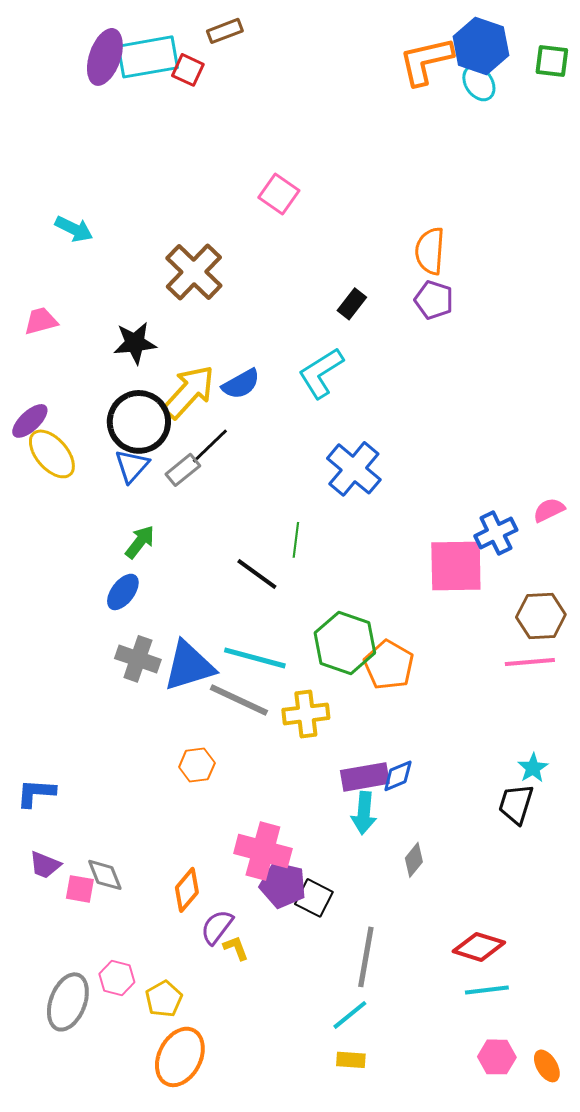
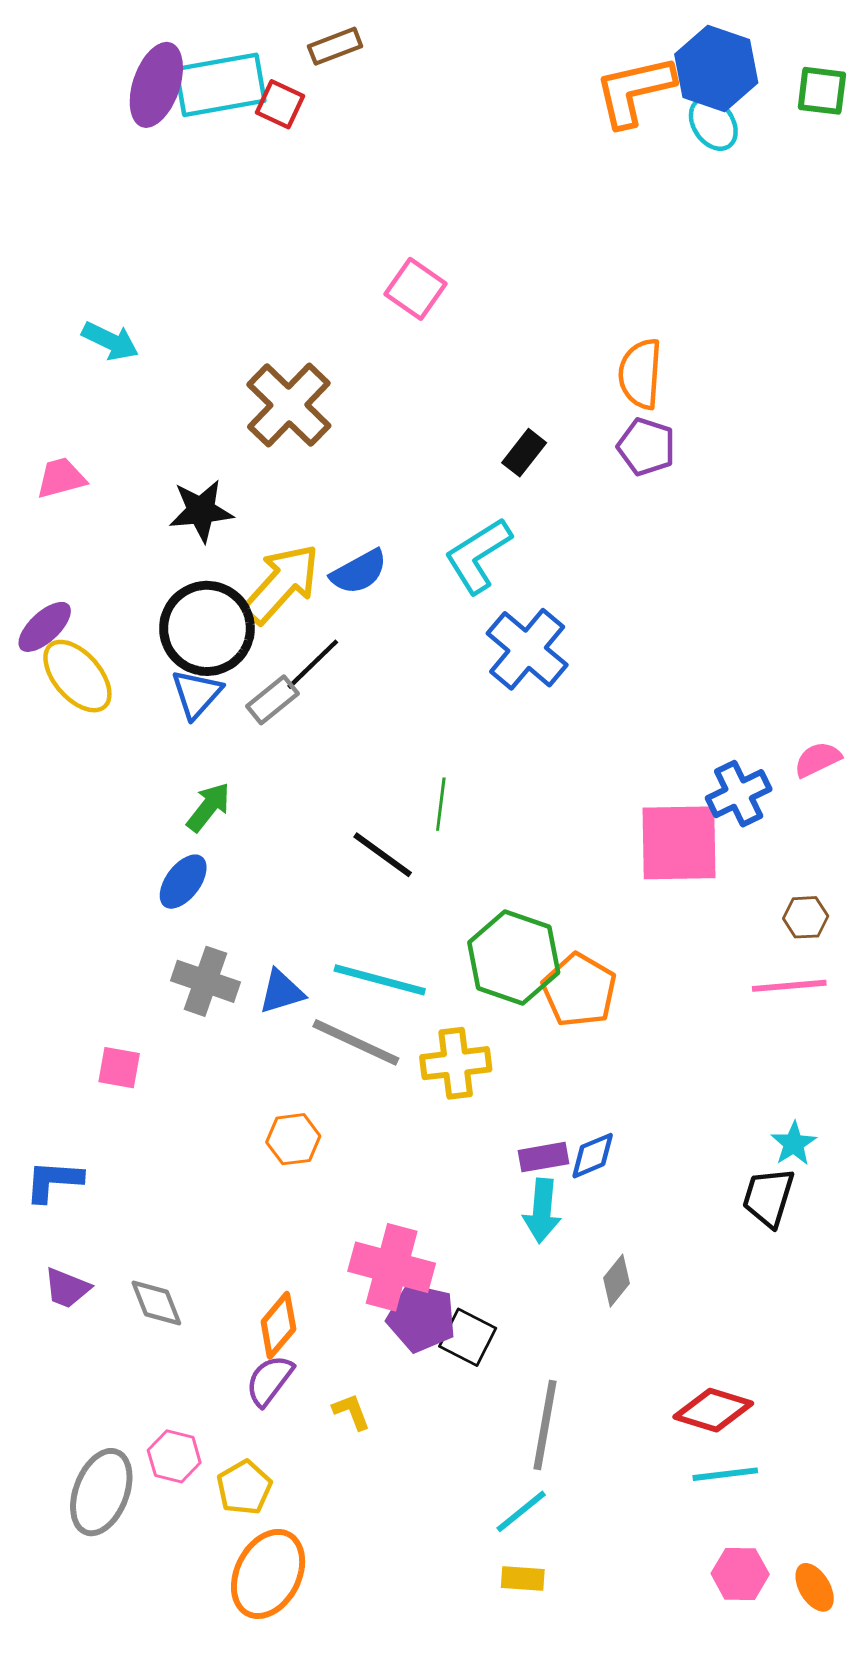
blue cross: (354, 469) -> (527, 649), moved
brown hexagon: (541, 616) -> (806, 917), size x0.6
blue triangle: (189, 666) -> (281, 992), size x0.6
purple rectangle: (365, 777) -> (544, 1157), size x0.7
pink square: (80, 889) -> (119, 1068), moved
purple semicircle: (217, 927) -> (270, 1380), moved

